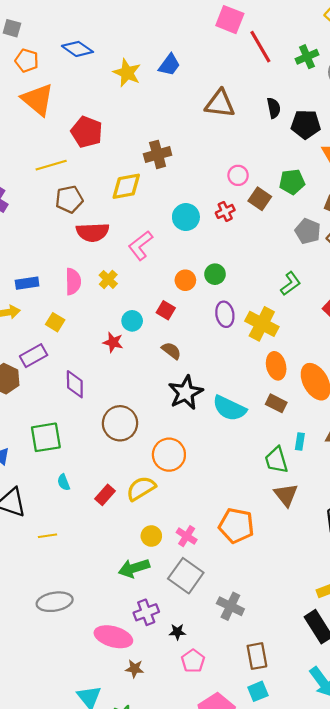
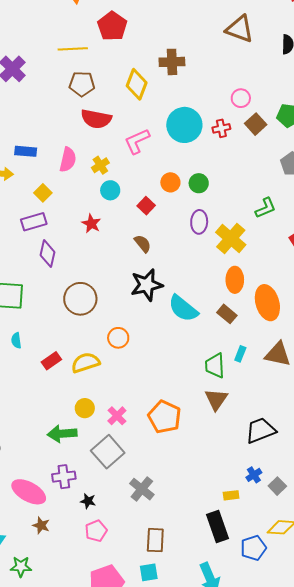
yellow diamond: (126, 186) -> (137, 84), turned -72
cyan circle: (186, 217) -> (184, 125), size x1.4
cyan circle: (132, 321) -> (110, 190), moved
purple rectangle: (34, 356) -> (34, 222), moved
orange circle: (169, 455) -> (118, 338), size x0.7

